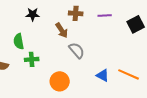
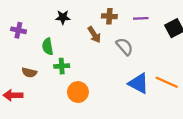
gray semicircle: (77, 50) -> (125, 47), moved
blue triangle: (103, 75) -> (139, 83), size x1.5
orange circle: (60, 81) -> (78, 92), moved

